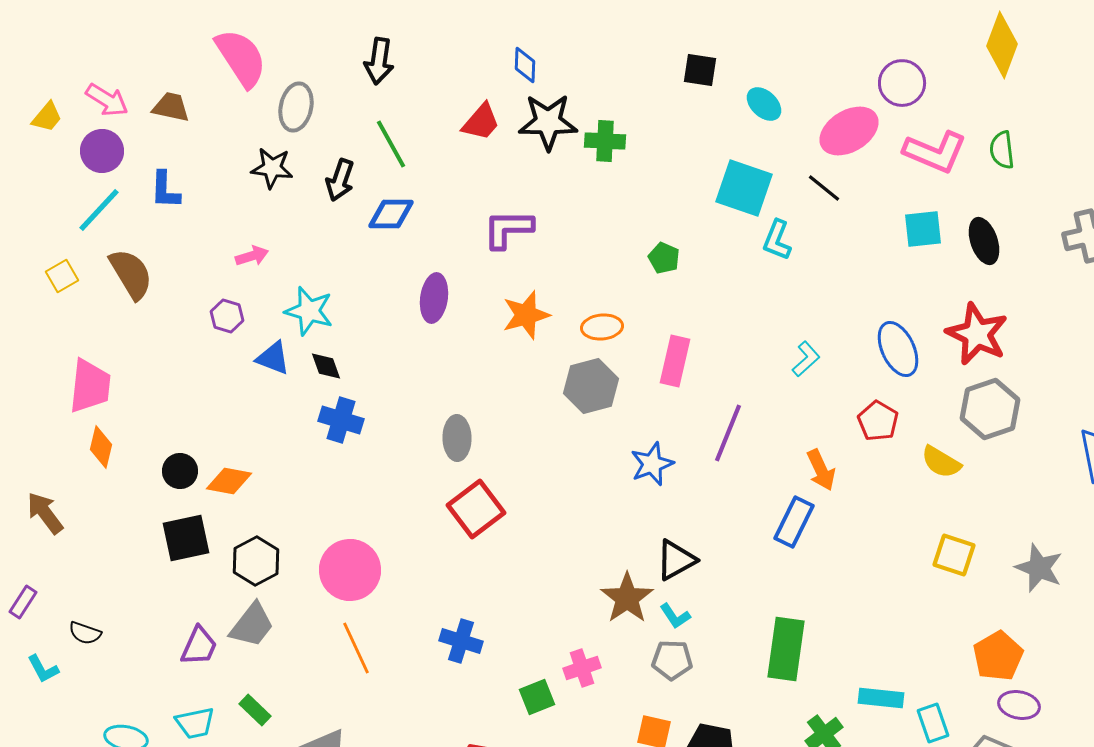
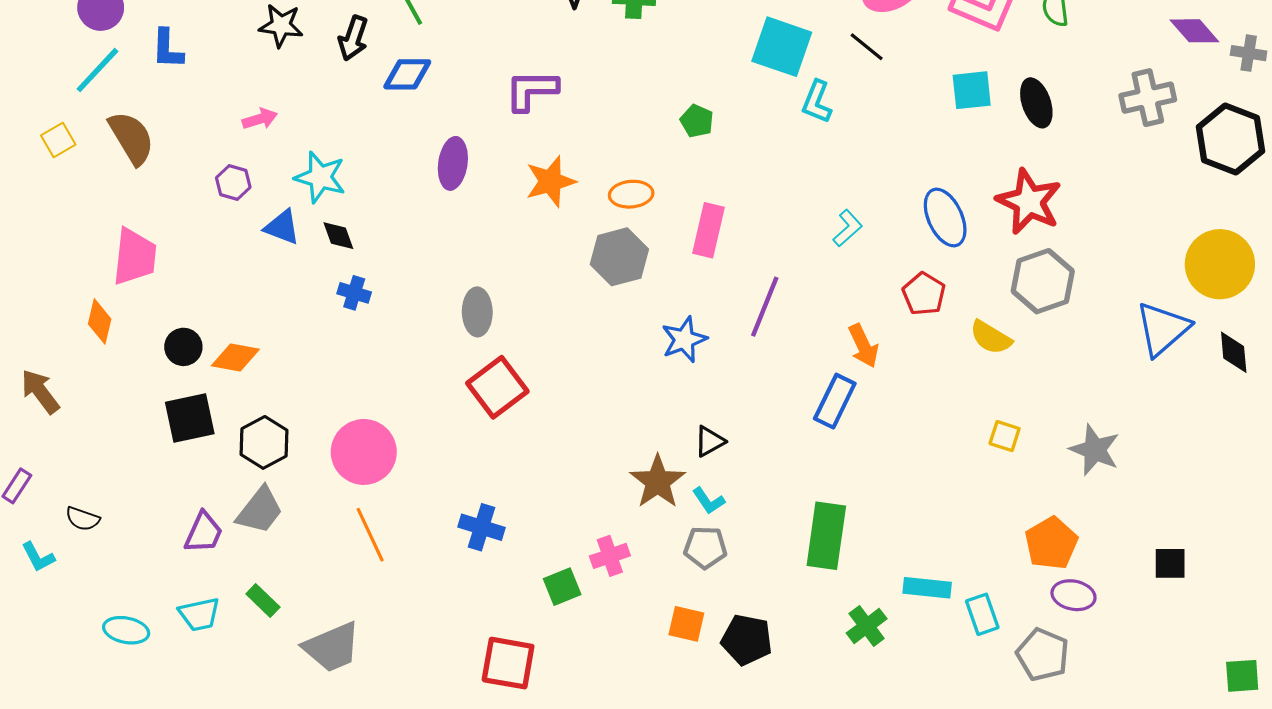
pink trapezoid: (90, 386) -> (135, 257), moved
blue cross: (341, 420) -> (354, 293), size x0.7
yellow square: (954, 555) -> (1005, 436), size x0.7
black triangle: (676, 560) -> (710, 441), size x0.7

